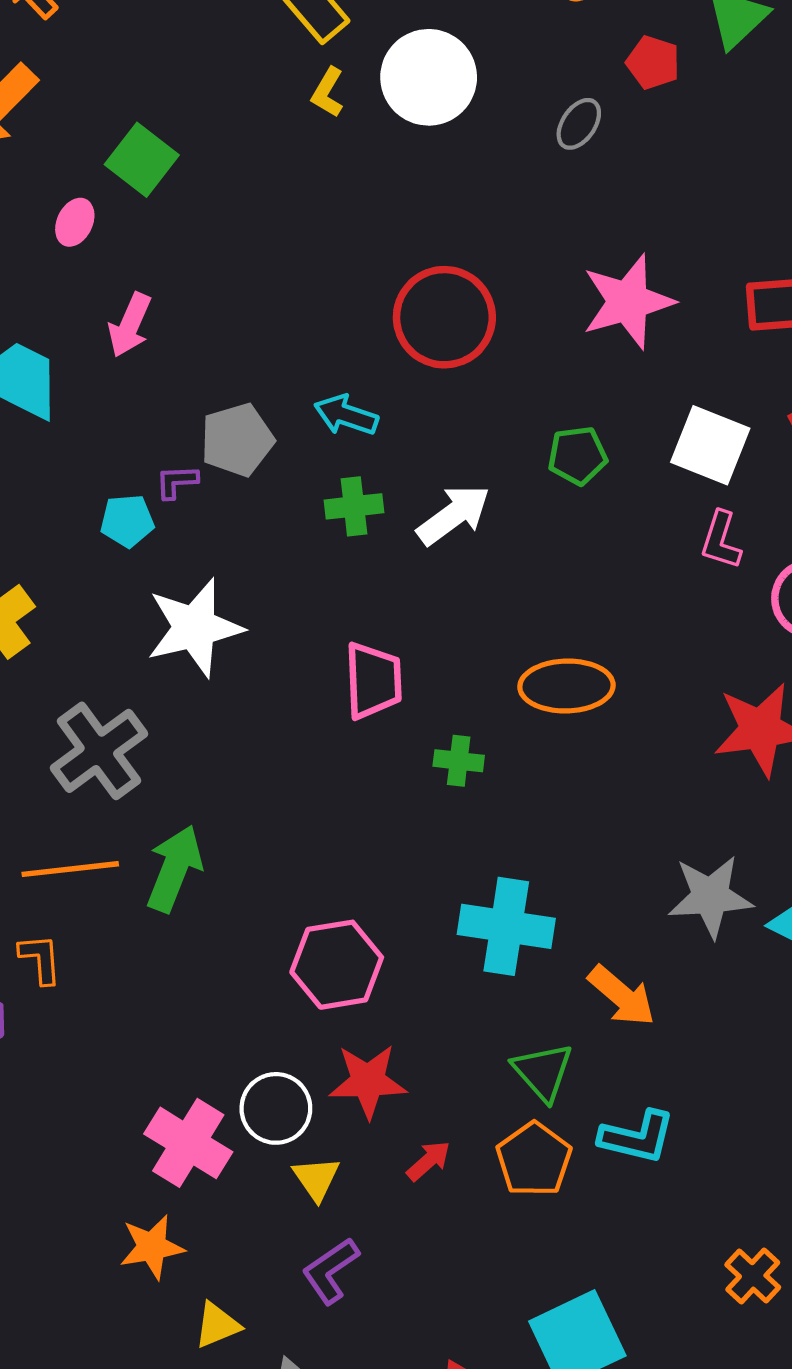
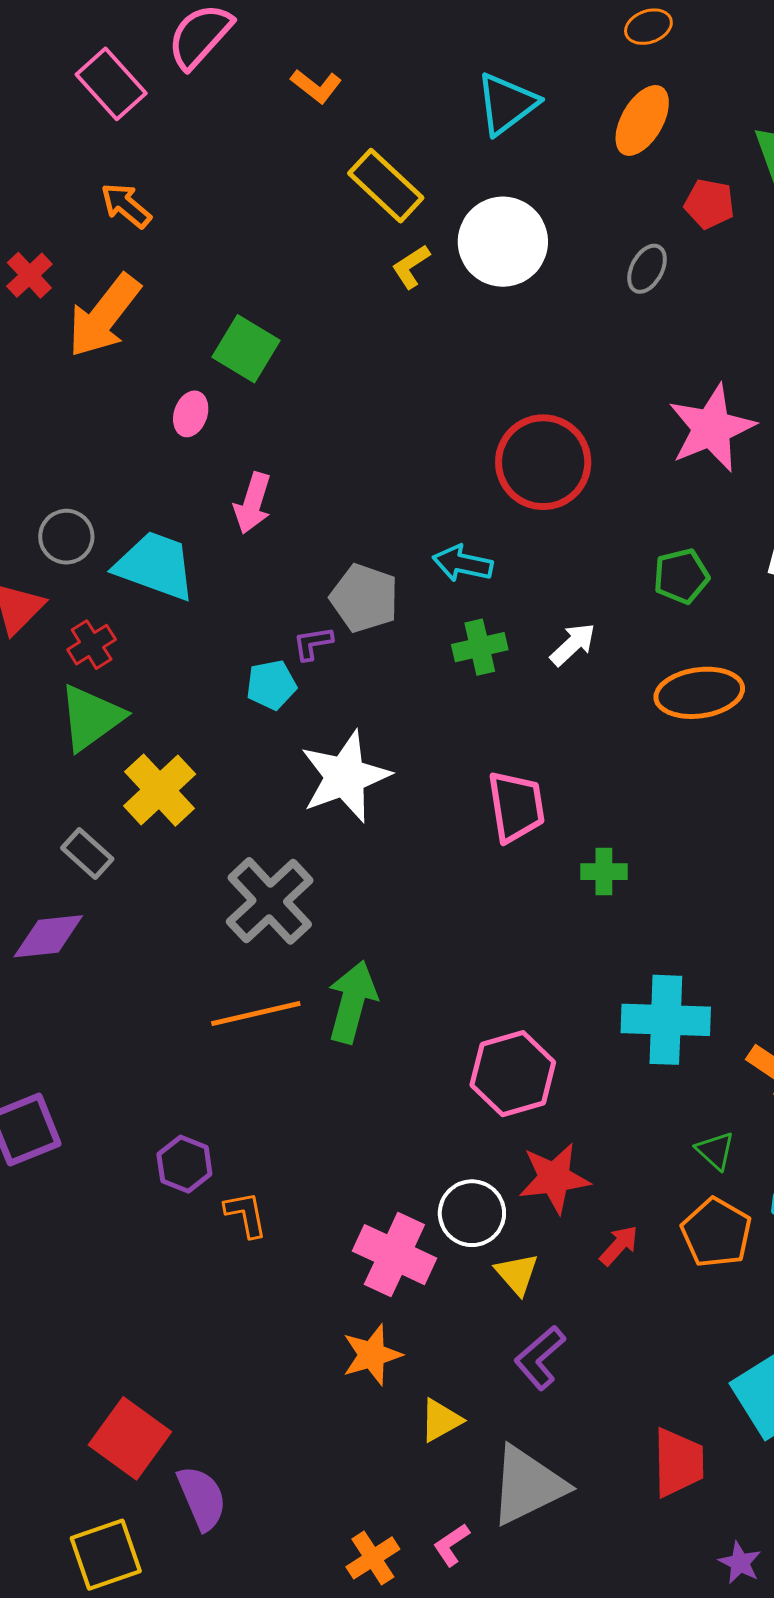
yellow L-shape: (328, 92) -> (411, 266), turned 33
gray pentagon: (237, 440) -> (364, 598), turned -30
white arrow: (454, 515) -> (573, 644), size x0.7
orange ellipse: (566, 686) -> (699, 693), moved
orange L-shape: (40, 959) -> (246, 1214), moved
green triangle: (543, 1072) -> (715, 1151), size x0.7

